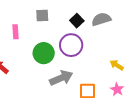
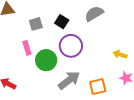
black square: (77, 21) -> (62, 22), moved
pink rectangle: (15, 32) -> (27, 48), moved

